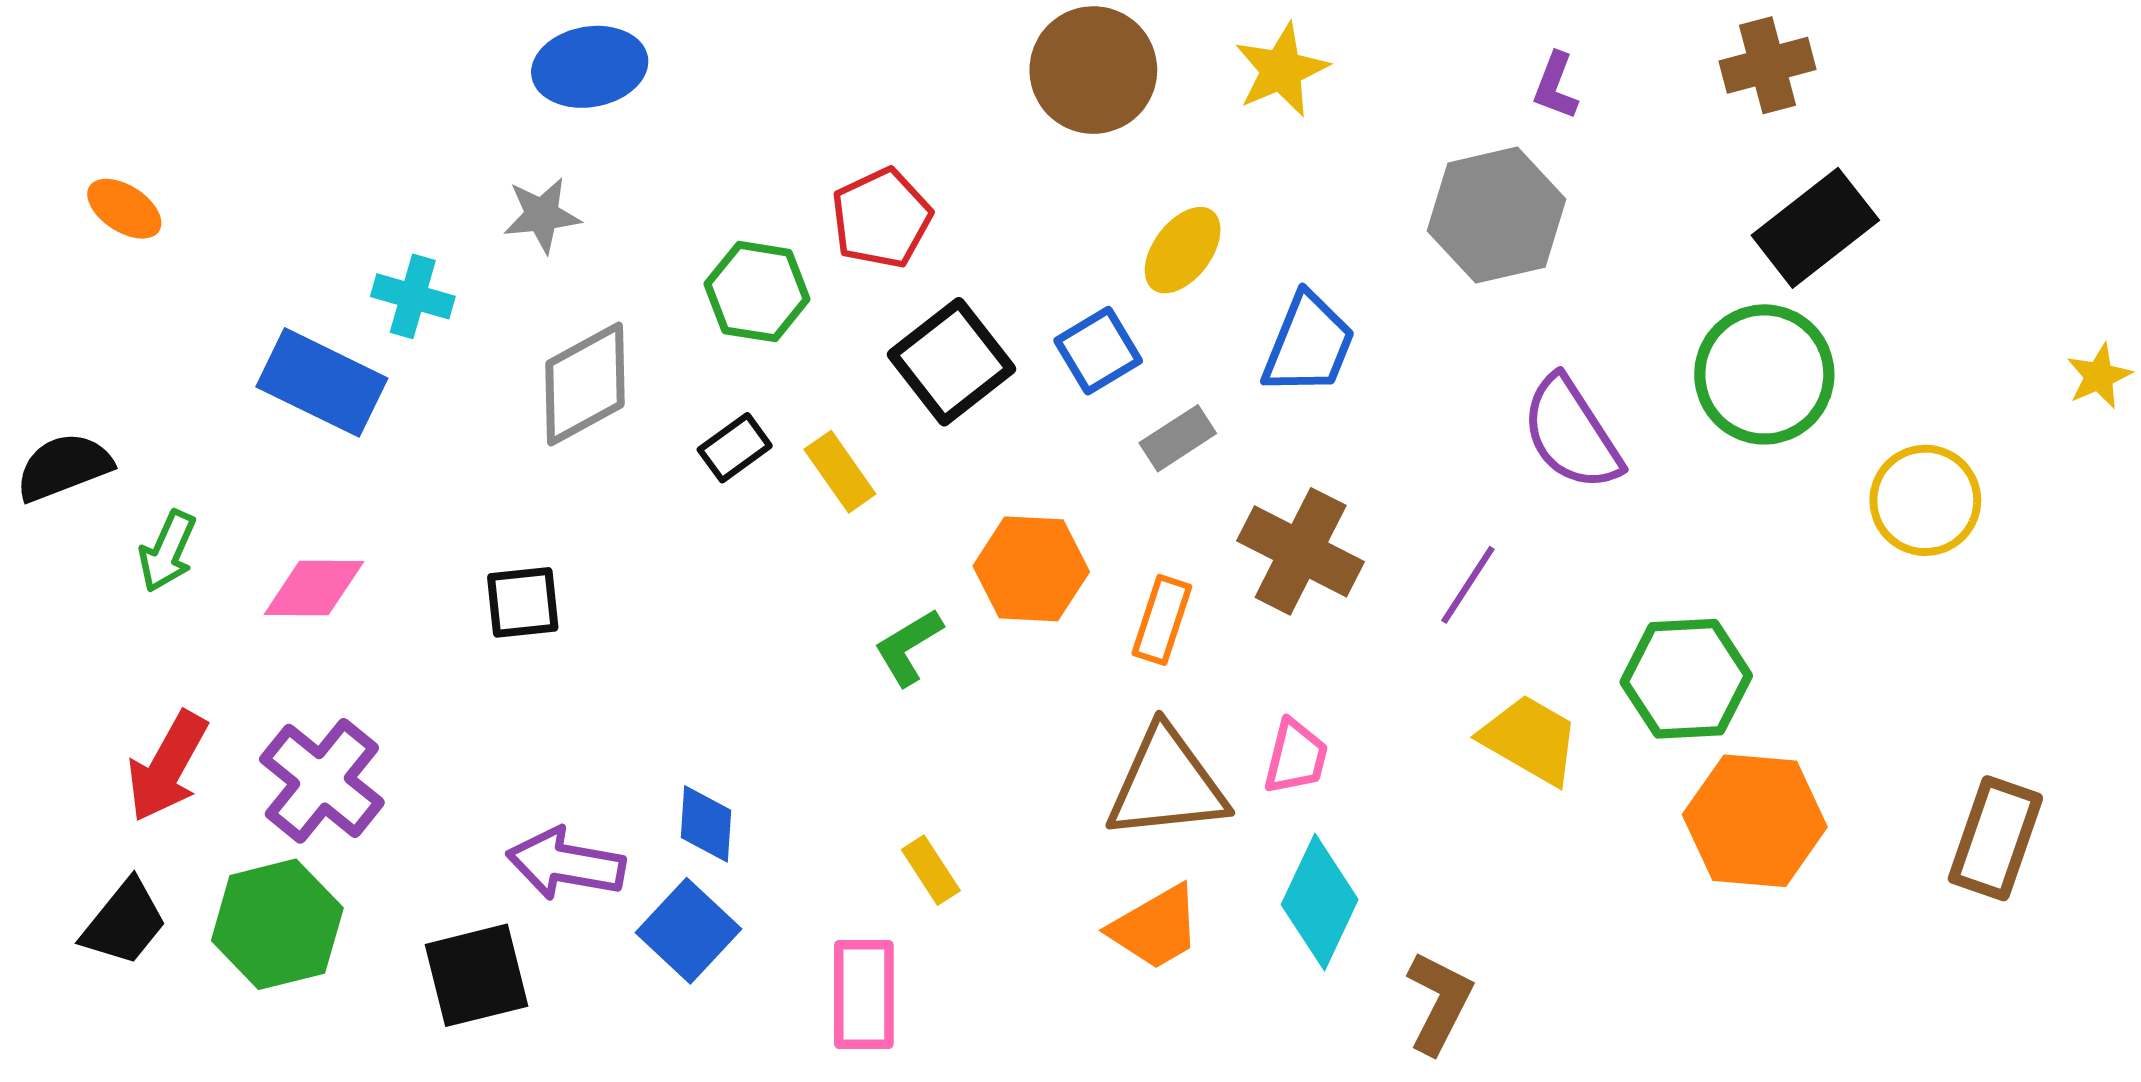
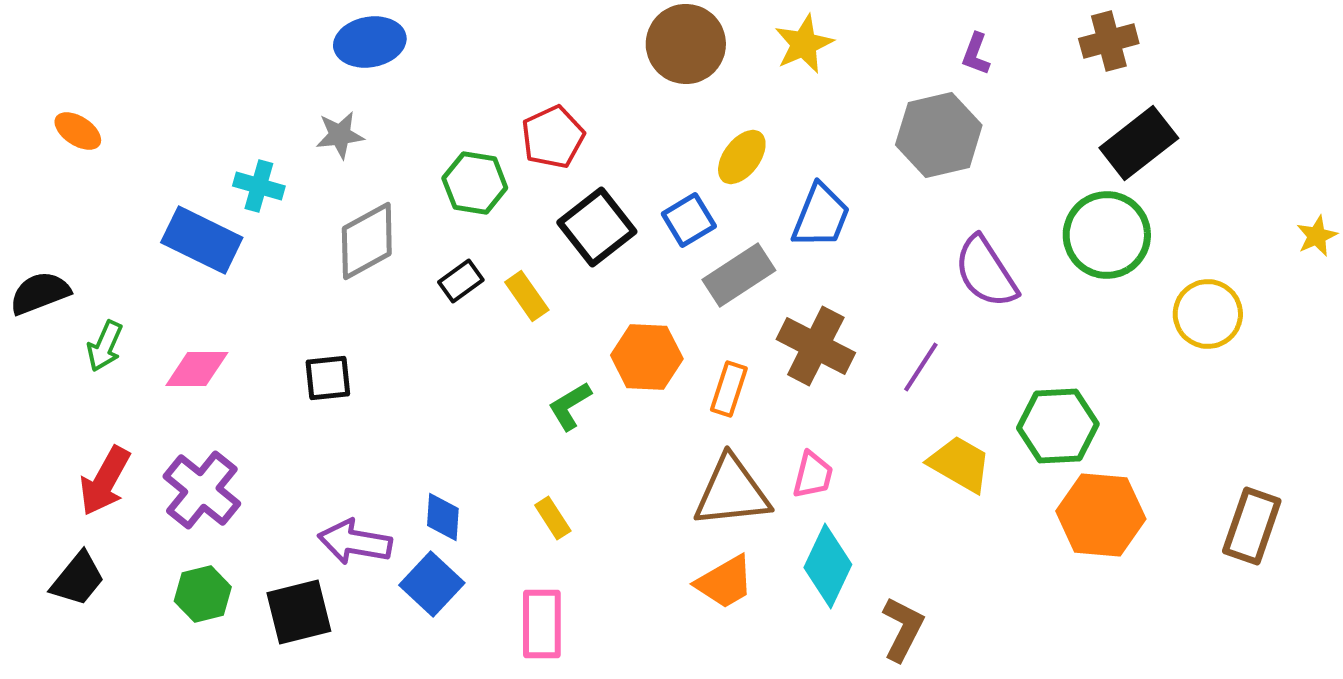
gray rectangle: (1178, 438) -> (739, 275), size x1.5
yellow rectangle: (931, 870) -> (553, 518), moved
green hexagon: (277, 924) -> (203, 594), moved, size x0.7

